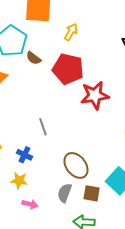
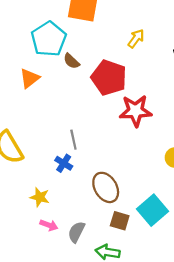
yellow arrow: (71, 32) -> (136, 39), moved
blue cross: (24, 155) -> (64, 163), moved
gray semicircle: (65, 193) -> (76, 232), moved

